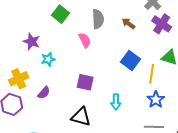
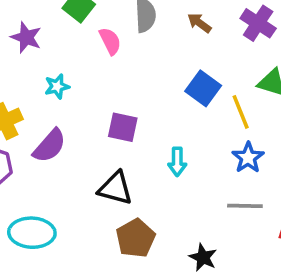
pink semicircle: (85, 40) -> (110, 41), moved
purple star: (32, 42) -> (26, 37), moved
yellow line: (152, 74) -> (241, 112), turned -30
purple semicircle: (44, 93) -> (50, 146), size x1.5

